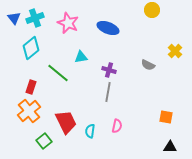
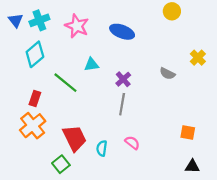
purple cross: (109, 70) -> (123, 79), turned 32
pink semicircle: (117, 126) -> (132, 143), turned -64
green square: (44, 141) -> (61, 164), moved

